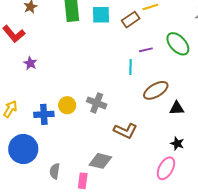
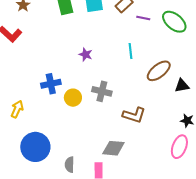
purple line: (146, 50) -> (143, 18), moved, turned 32
purple star: (30, 63) -> (86, 54), moved
blue cross: (44, 114) -> (51, 84), moved

